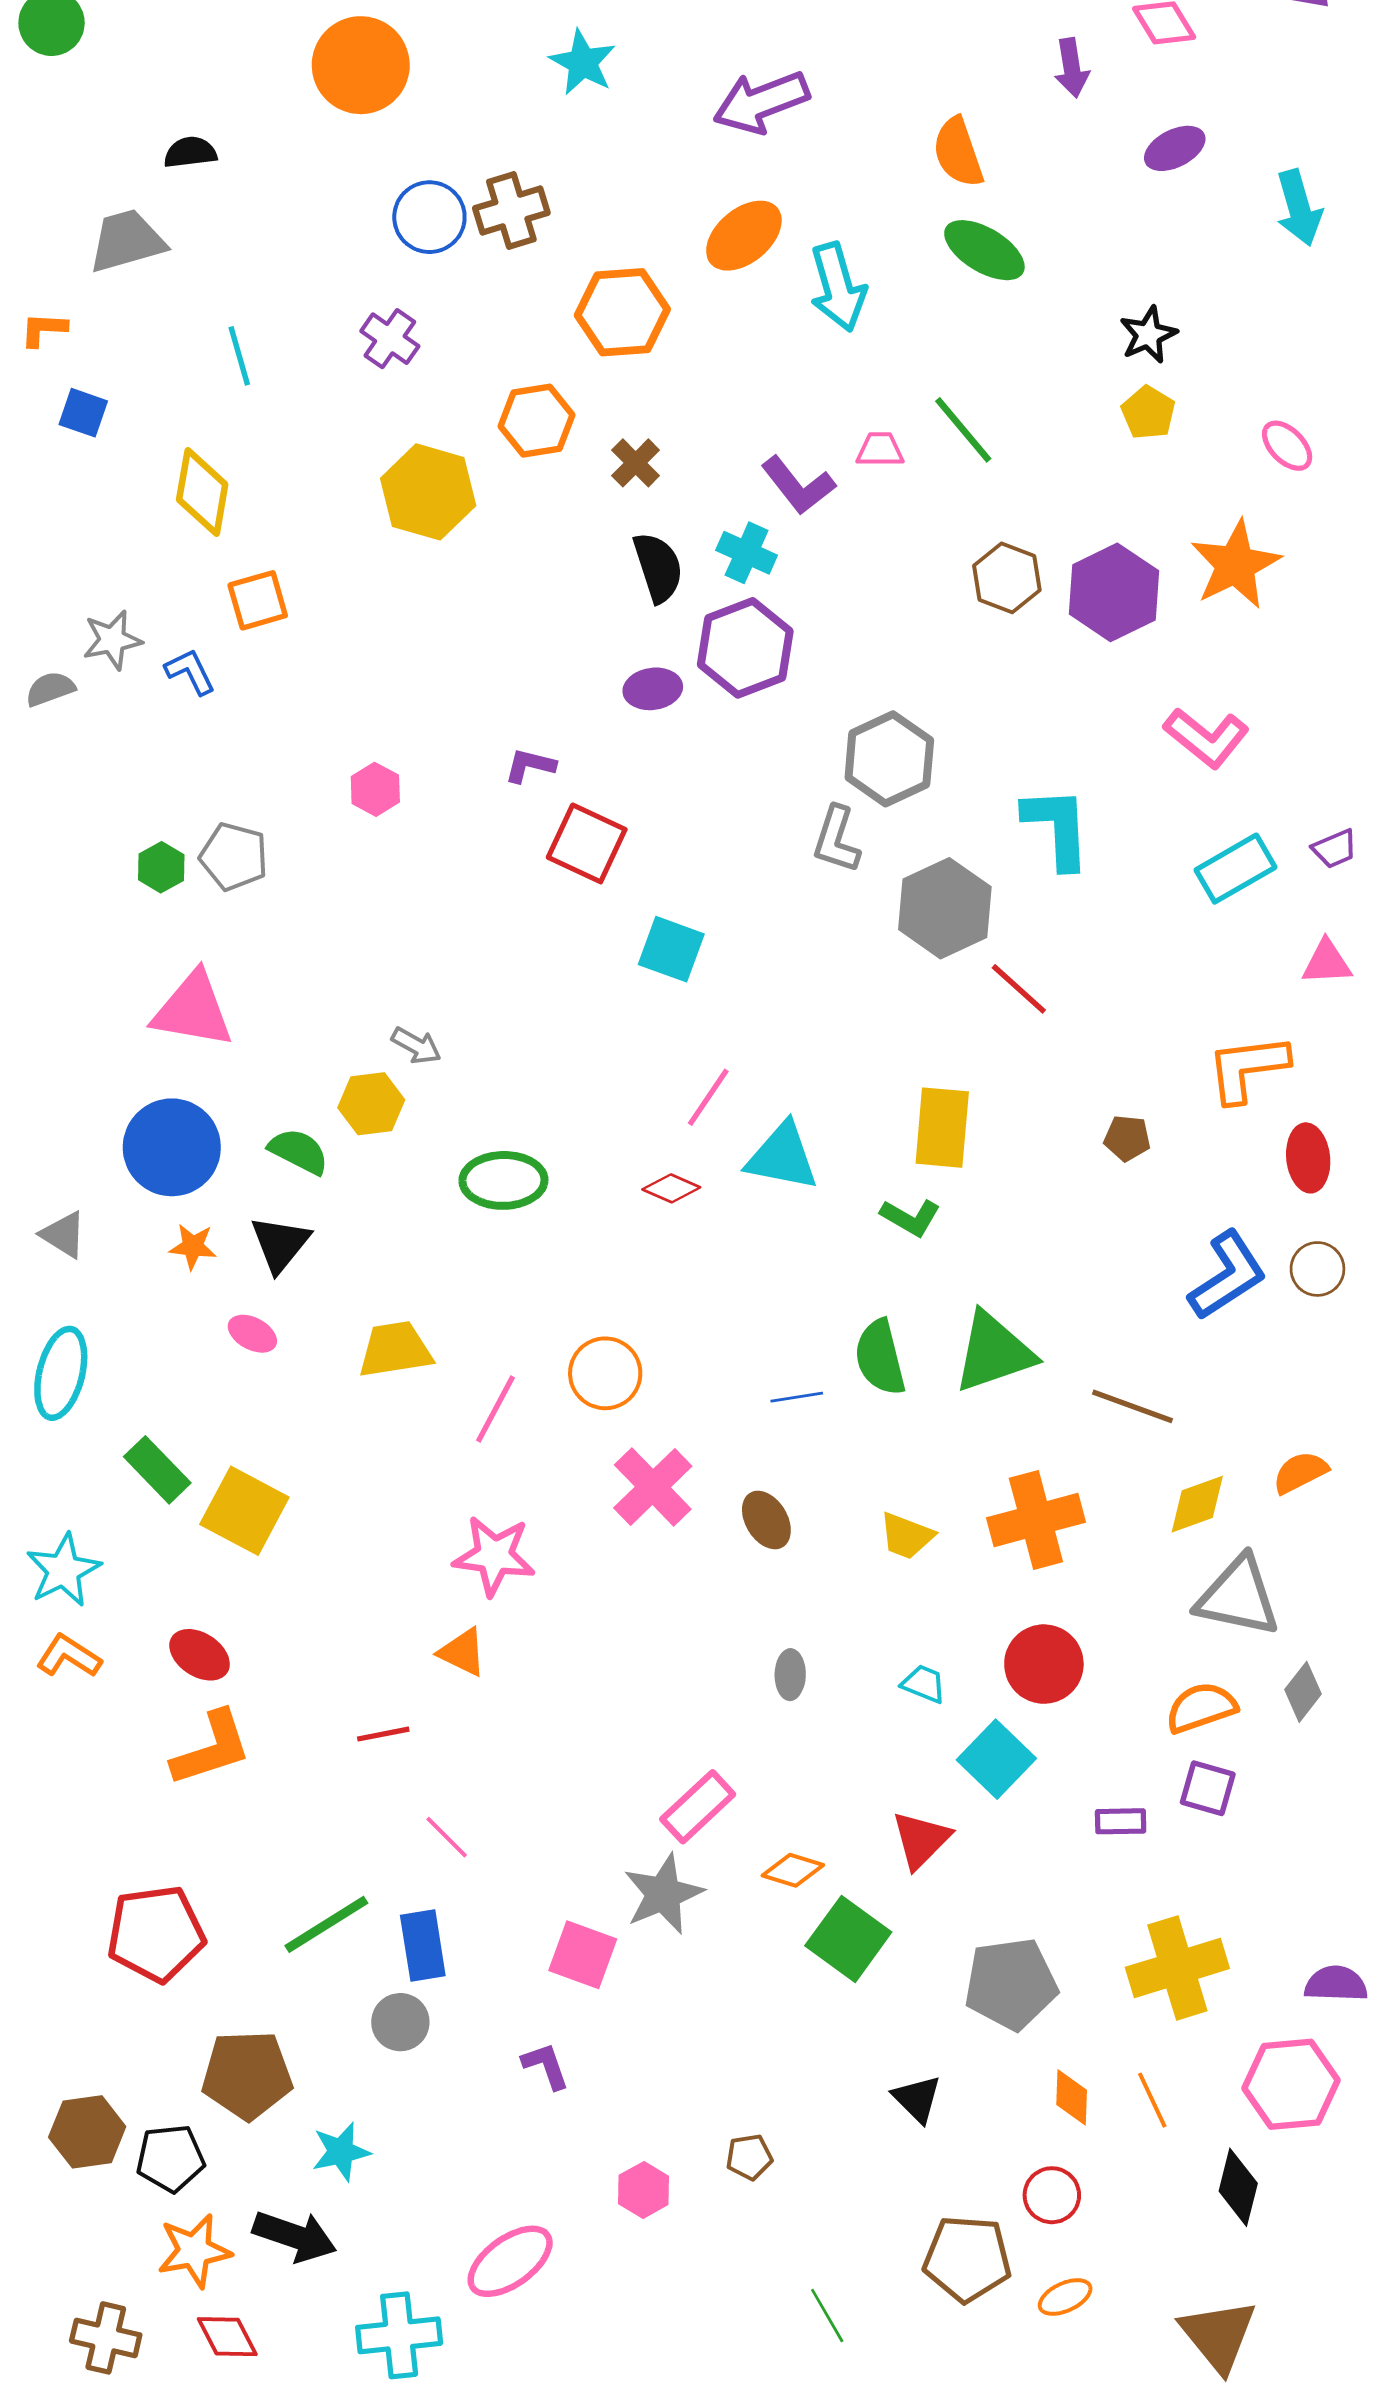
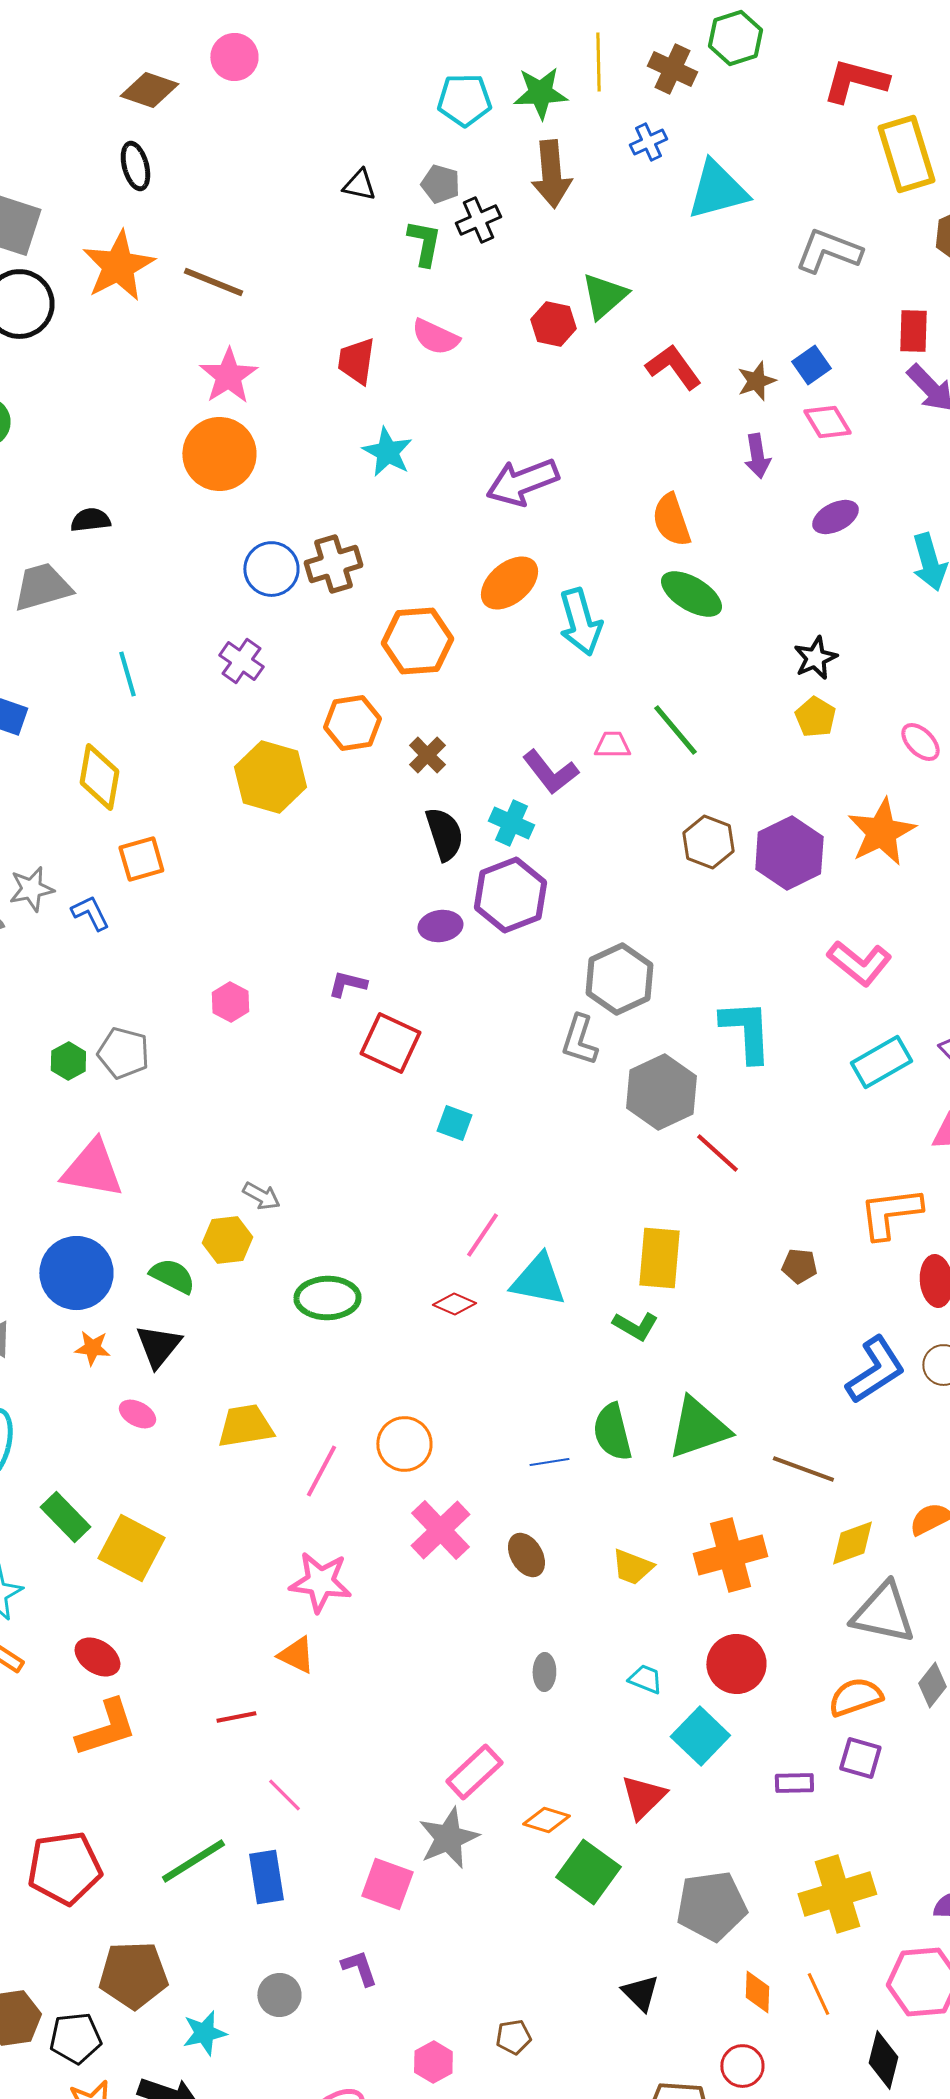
cyan square: (671, 949) -> (454, 1123), size x0.7
gray circle: (400, 2022) -> (279, 1995), moved

